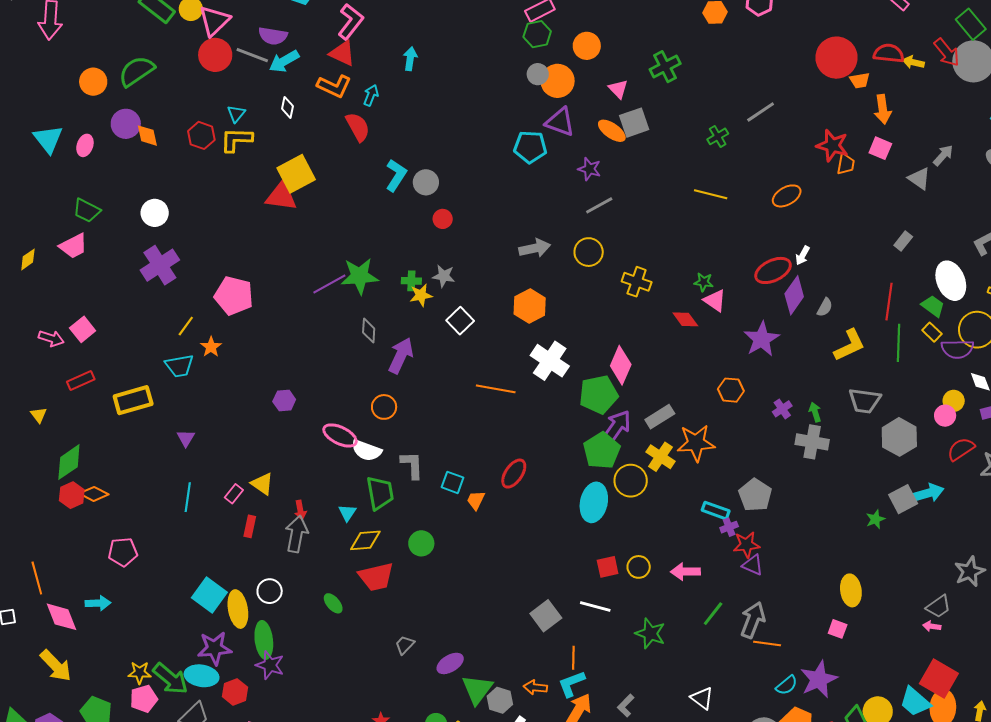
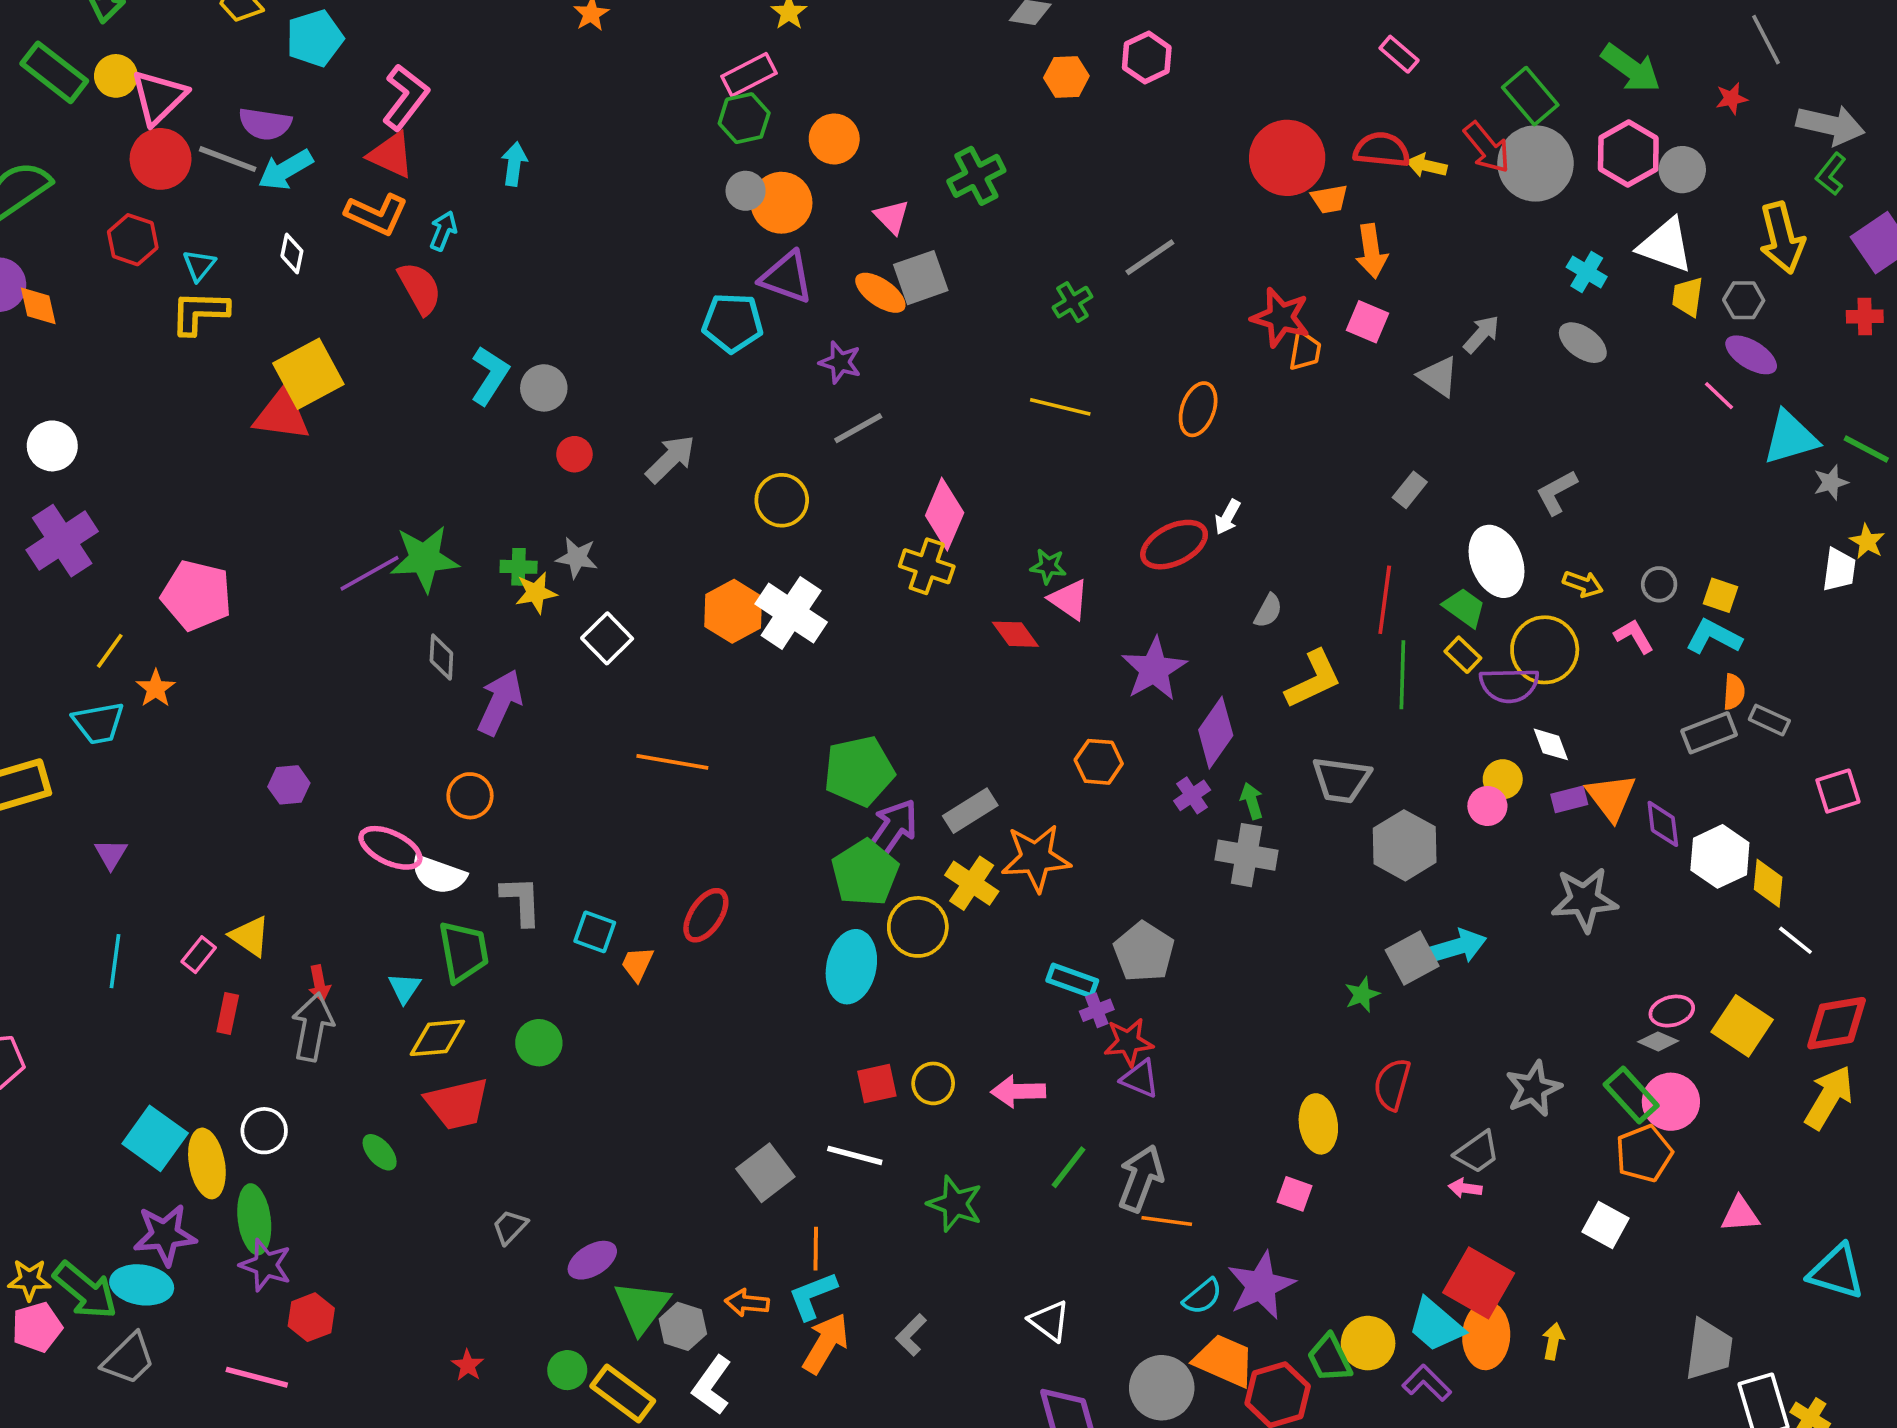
red hexagon: (201, 135) -> (133, 240), moved
orange ellipse: (787, 196) -> (1198, 409), turned -40
gray arrow: (535, 248) -> (670, 459), moved, turned -32
yellow circle: (589, 252) -> (782, 500), moved
purple diamond: (794, 295) -> (1216, 733), moved
white cross: (550, 361) -> (791, 613), moved
pink diamond: (621, 365) -> (945, 514), moved
red semicircle: (961, 449) -> (1392, 1084), moved, turned -40
red hexagon: (235, 692) -> (311, 1317), moved

